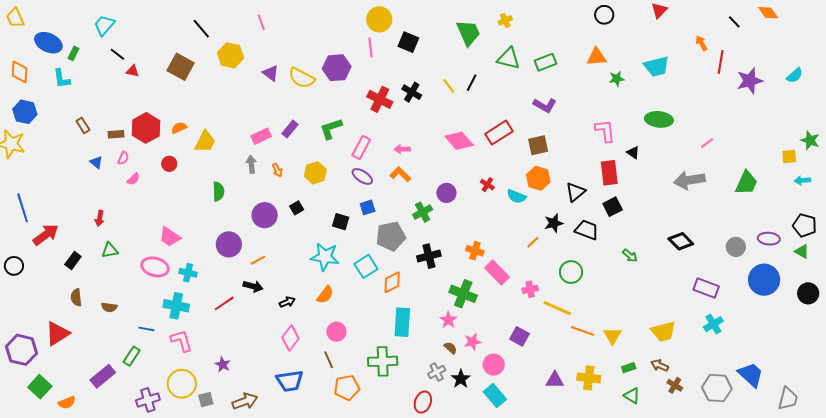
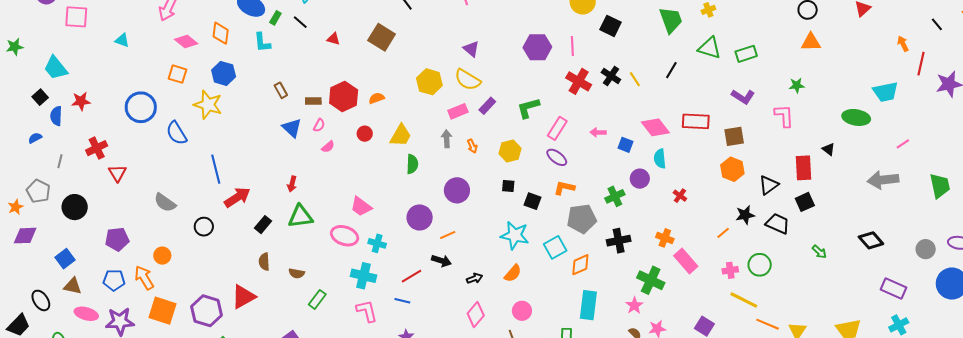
pink line: (370, 47) -> (572, 46), moved
black line: (117, 54) -> (300, 22), moved
yellow hexagon: (230, 55) -> (429, 82), moved
orange triangle: (597, 57) -> (811, 42), moved
cyan trapezoid: (657, 66) -> (885, 92), moved
yellow semicircle: (302, 78) -> (468, 80), moved
green star: (617, 79) -> (797, 85), moved
yellow line: (449, 86) -> (635, 79), moved
pink L-shape: (605, 131) -> (784, 116), moved
red rectangle: (499, 133) -> (696, 121), turned 32
yellow trapezoid: (205, 142) -> (401, 135), moved
blue triangle: (96, 162) -> (292, 128), size x1.5
orange L-shape: (400, 174) -> (564, 188), moved, turned -35
green trapezoid: (746, 183) -> (940, 186), turned -40
red cross: (487, 185) -> (680, 196), moved
cyan semicircle: (516, 196) -> (660, 159), moved, turned 60
blue square: (368, 207) -> (625, 145), moved, turned 35
black square: (297, 208) -> (508, 186), moved, turned 32
green triangle: (110, 250) -> (300, 216), size x1.5
pink cross: (530, 289) -> (730, 270), moved
blue line: (146, 329) -> (402, 301), moved
green rectangle: (132, 356) -> (317, 299), moved

